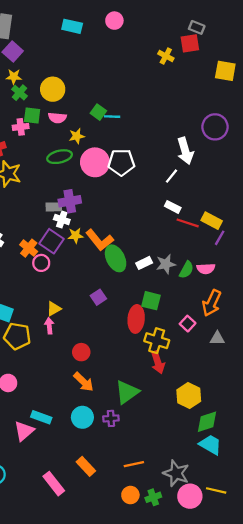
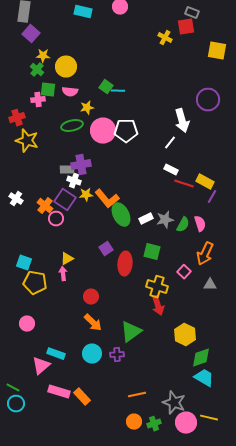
yellow star: (14, 77) -> (43, 56), moved
pink semicircle: (206, 269) -> (200, 224), turned -105
red ellipse: (136, 319) -> (125, 264), moved
orange rectangle: (86, 466) -> (82, 397), moved
pink rectangle: (54, 484) -> (59, 392), moved, turned -35

